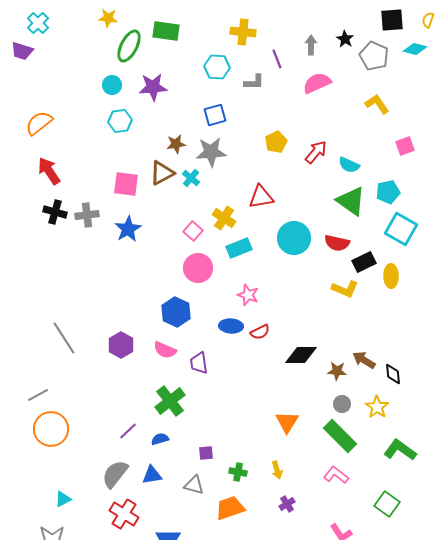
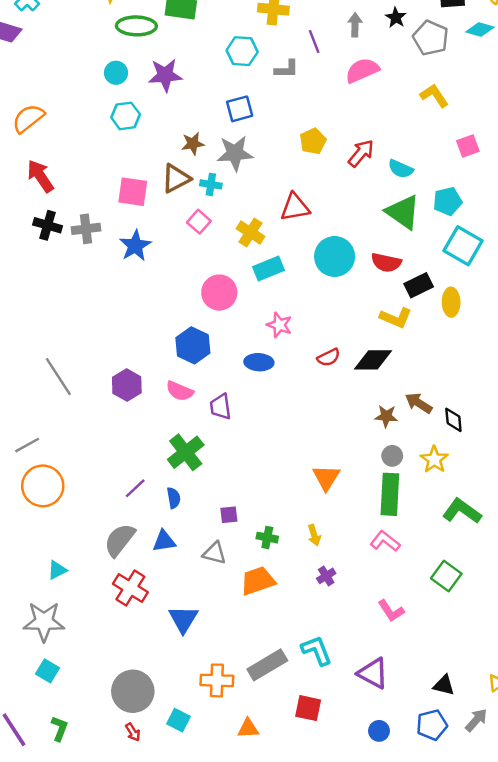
green ellipse: (129, 46) -> (136, 26), turned 64
cyan cross: (191, 178) -> (211, 184), turned -30
pink square: (193, 231) -> (199, 222), moved
red semicircle: (260, 332) -> (329, 357), moved
black diamond: (301, 355) -> (373, 360), moved
green rectangle: (340, 436) -> (390, 494), turned 48
blue semicircle: (160, 439) -> (174, 498), turned 96

